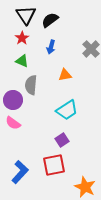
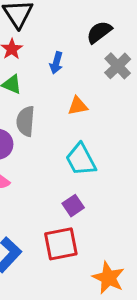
black semicircle: (50, 20) -> (99, 32), moved
cyan trapezoid: (67, 110) -> (81, 160), turned 95

